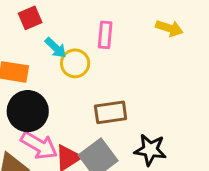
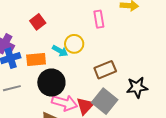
pink rectangle: (105, 35) -> (99, 19), moved
cyan arrow: (56, 48) -> (60, 51), moved

